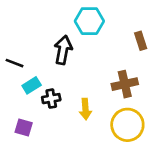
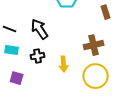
black arrow: (63, 50) -> (40, 29), moved, turned -45
cyan rectangle: (32, 85) -> (12, 50), moved, turned 40

